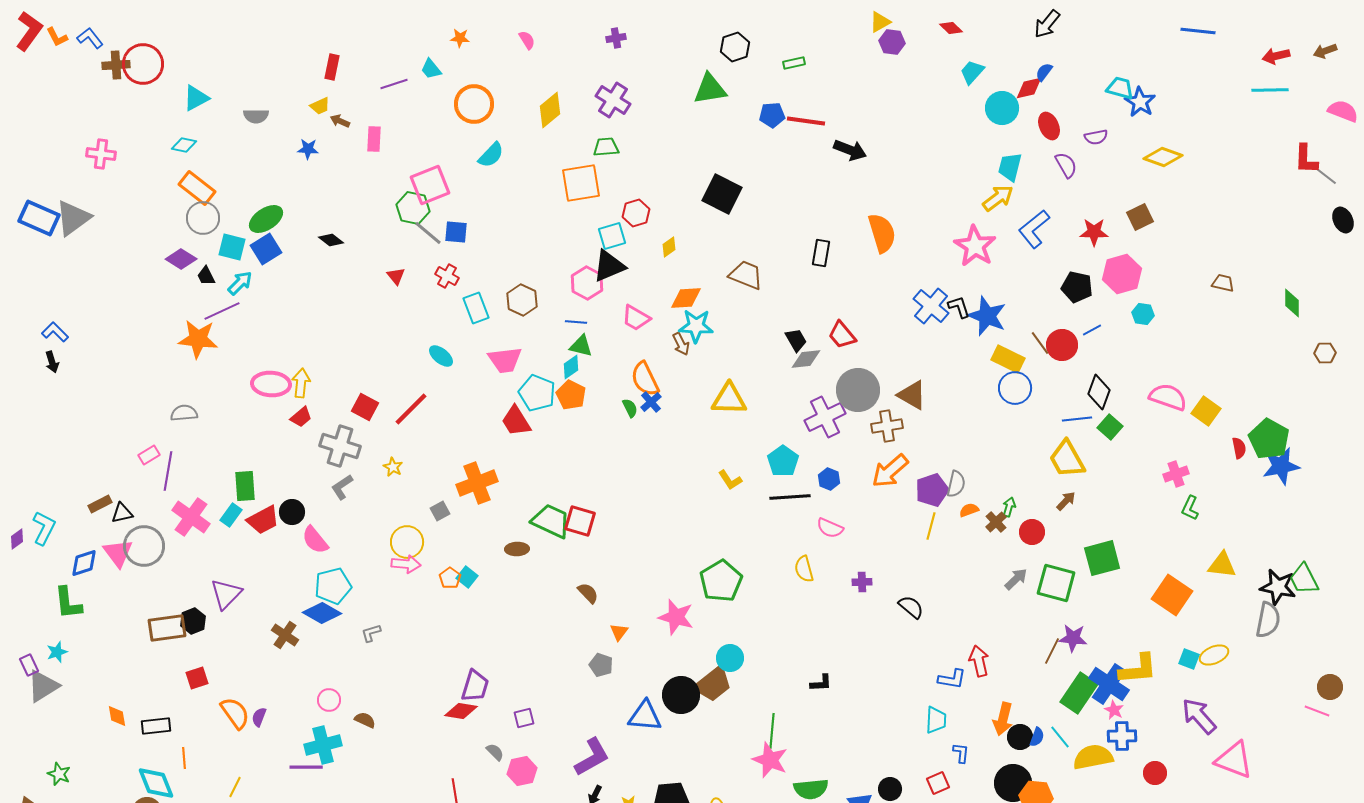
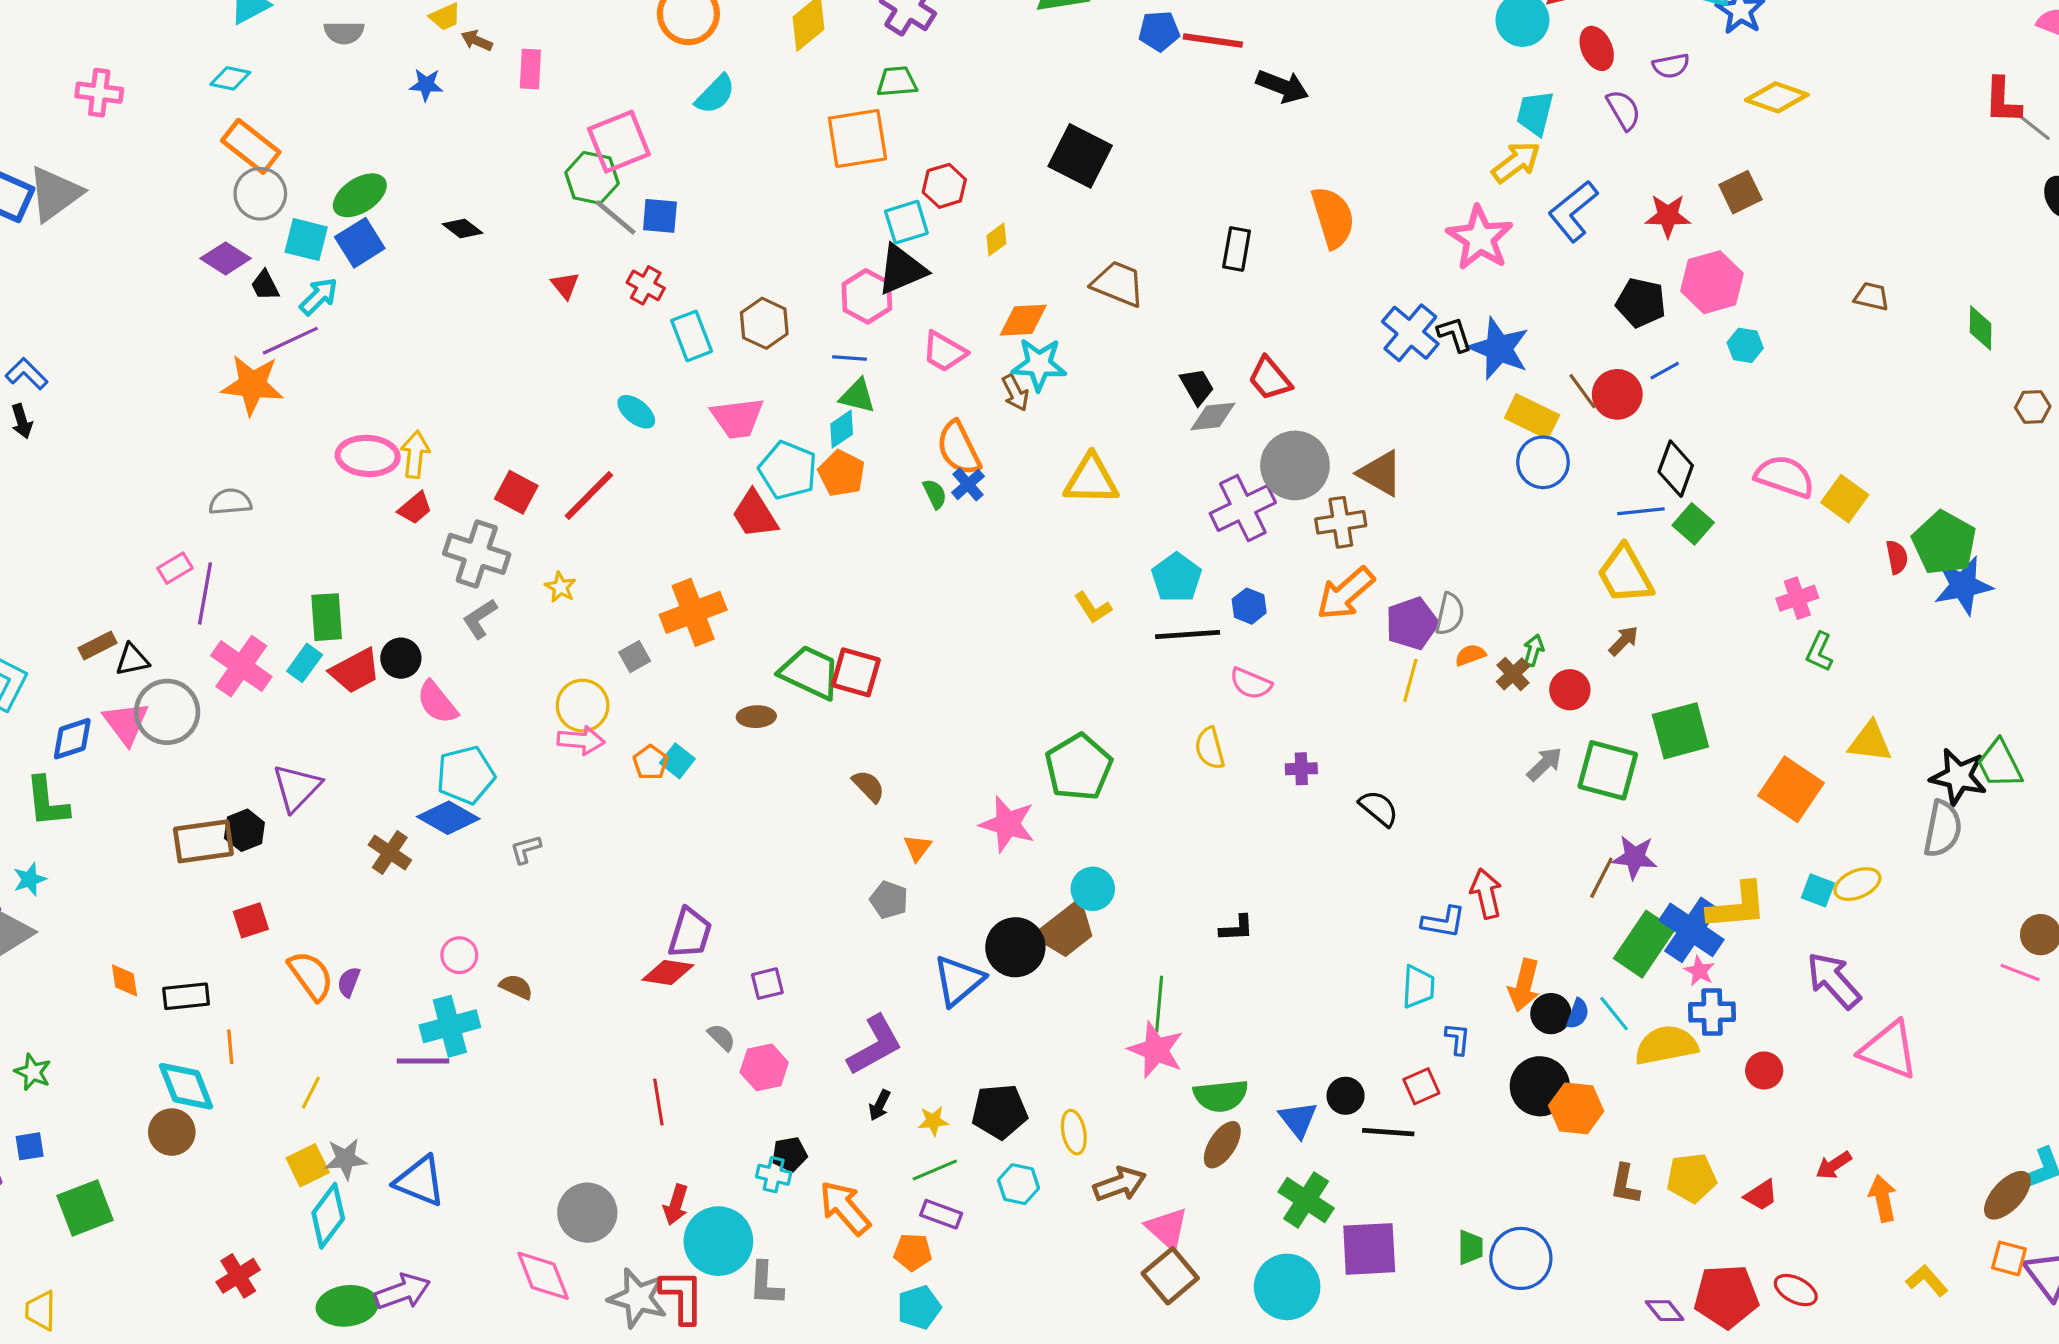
blue triangle: (645, 716) -> (959, 980), turned -45

